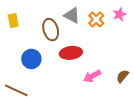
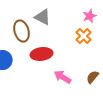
orange cross: (96, 19) -> (84, 36), moved
pink arrow: (92, 76) -> (63, 77), turned 60

